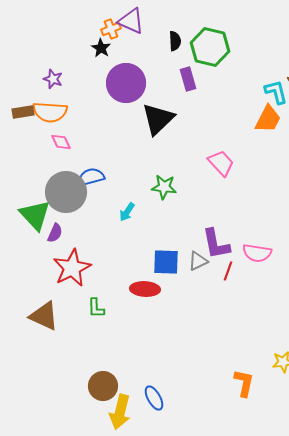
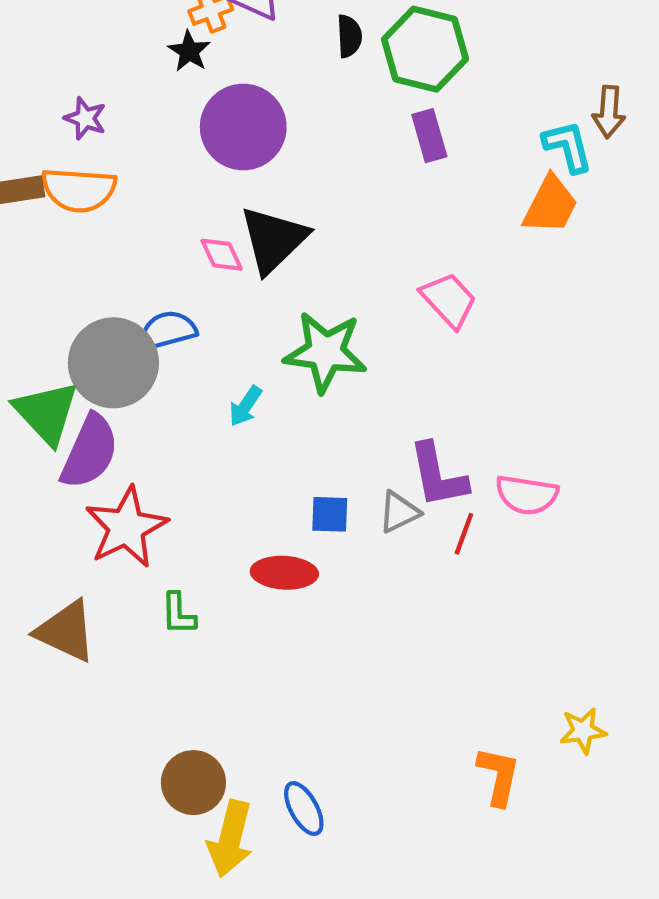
purple rectangle: (188, 79) -> (429, 136), moved
black triangle: (158, 119) -> (274, 240), moved
pink diamond: (61, 142) -> (222, 255), moved
green star: (164, 187) -> (325, 352), size x1.5
purple semicircle: (55, 233) -> (90, 452), size x1.8
blue square: (166, 262) -> (330, 514), size x0.7

